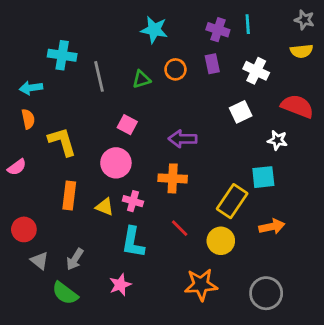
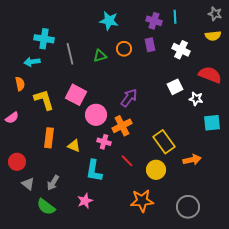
cyan arrow: (31, 88) -> (32, 62), moved
white square: (241, 112) -> (175, 87), moved
pink square: (127, 125) -> (76, 95), moved, size x1.5
purple arrow: (183, 139) -> (129, 98), turned 126
pink circle: (116, 163) -> (96, 115), moved
cyan square: (263, 177) -> (212, 123), moved
orange cross: (173, 178) -> (122, 126), turned -30
pink cross: (133, 201) -> (104, 142), moved
yellow rectangle: (232, 201) -> (164, 142), turned -70

